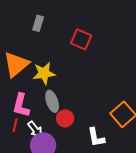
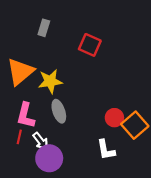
red circle: (65, 118) -> (114, 118), moved

